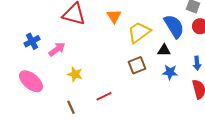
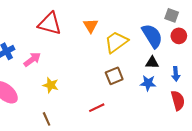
black triangle: (164, 50) -> (152, 63), moved
red line: (104, 96) -> (97, 108), moved

